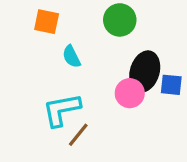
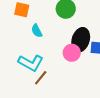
cyan L-shape: (62, 110) -> (31, 63), turned -140

